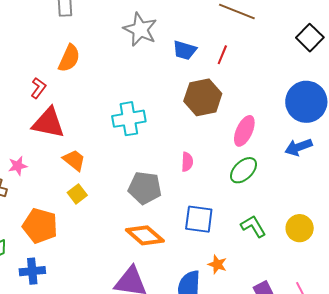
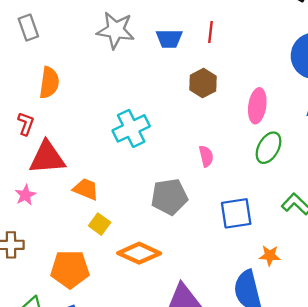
brown hexagon: (203, 97) -> (203, 83), size x0.7
pink star: (18, 166) -> (25, 195), moved
orange diamond: (145, 235) -> (139, 253), moved

